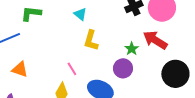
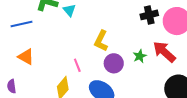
cyan triangle: (80, 14) -> (69, 10), moved
purple circle: (123, 68) -> (114, 63), moved

